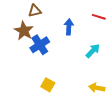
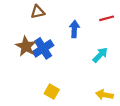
red line: (99, 17) -> (107, 18), turned -32
brown star: (24, 31) -> (26, 46), moved

